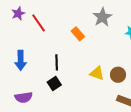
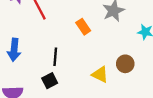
brown circle: (118, 75) -> (125, 64), moved

